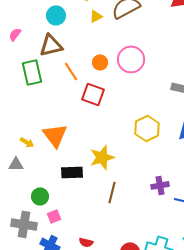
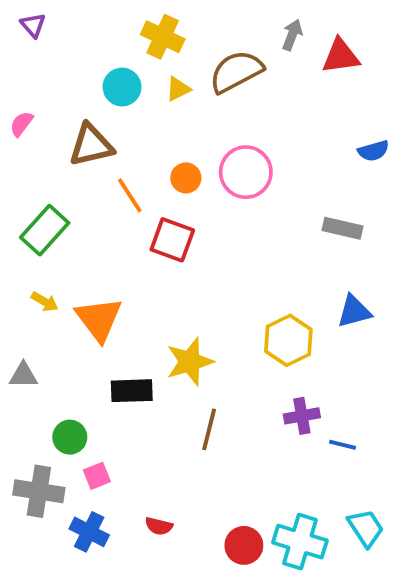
cyan circle: (56, 15) -> (122, 87), moved
green rectangle: (32, 72) -> (45, 230), moved, turned 55
yellow hexagon: (147, 128) -> (288, 340), moved
yellow arrow: (27, 142) -> (45, 302), moved

